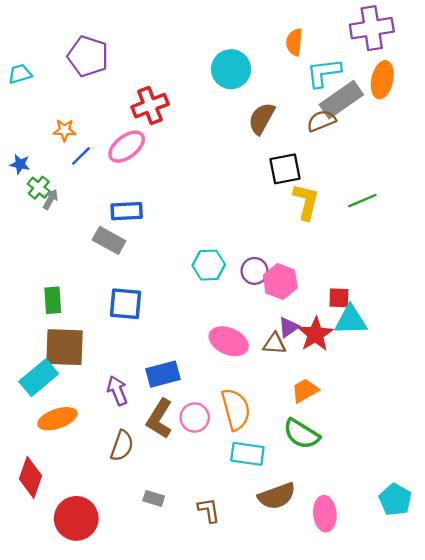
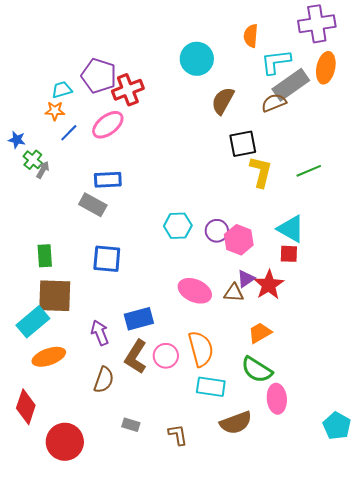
purple pentagon: (88, 56) -> (99, 76), moved
cyan trapezoid: (20, 74) -> (62, 90), moved
cyan triangle: (351, 320) -> (291, 229), moved, turned 32
pink ellipse: (325, 514) -> (277, 399), moved

